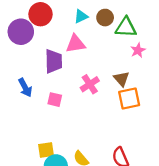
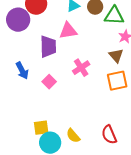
brown triangle: (121, 79) -> (116, 56), moved
pink square: (55, 100) -> (49, 82), turned 32

